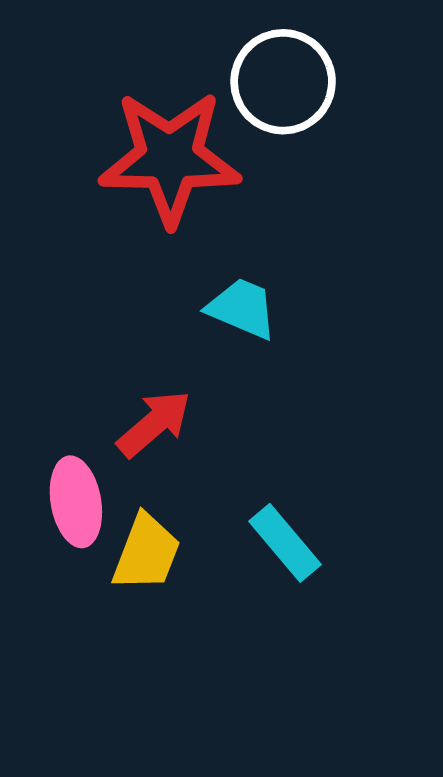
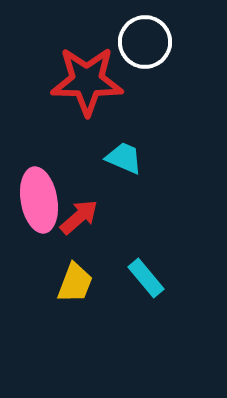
pink ellipse: (76, 502) -> (39, 200), moved, size x1.4

